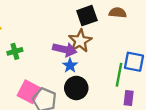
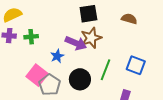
black square: (87, 16) -> (88, 14), moved
blue star: (70, 65) -> (57, 56), moved
green line: (119, 75) -> (105, 70), moved

